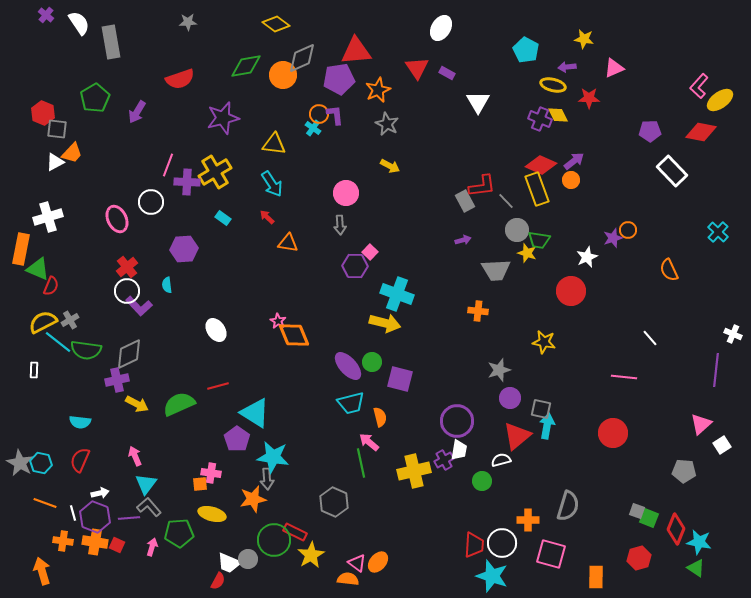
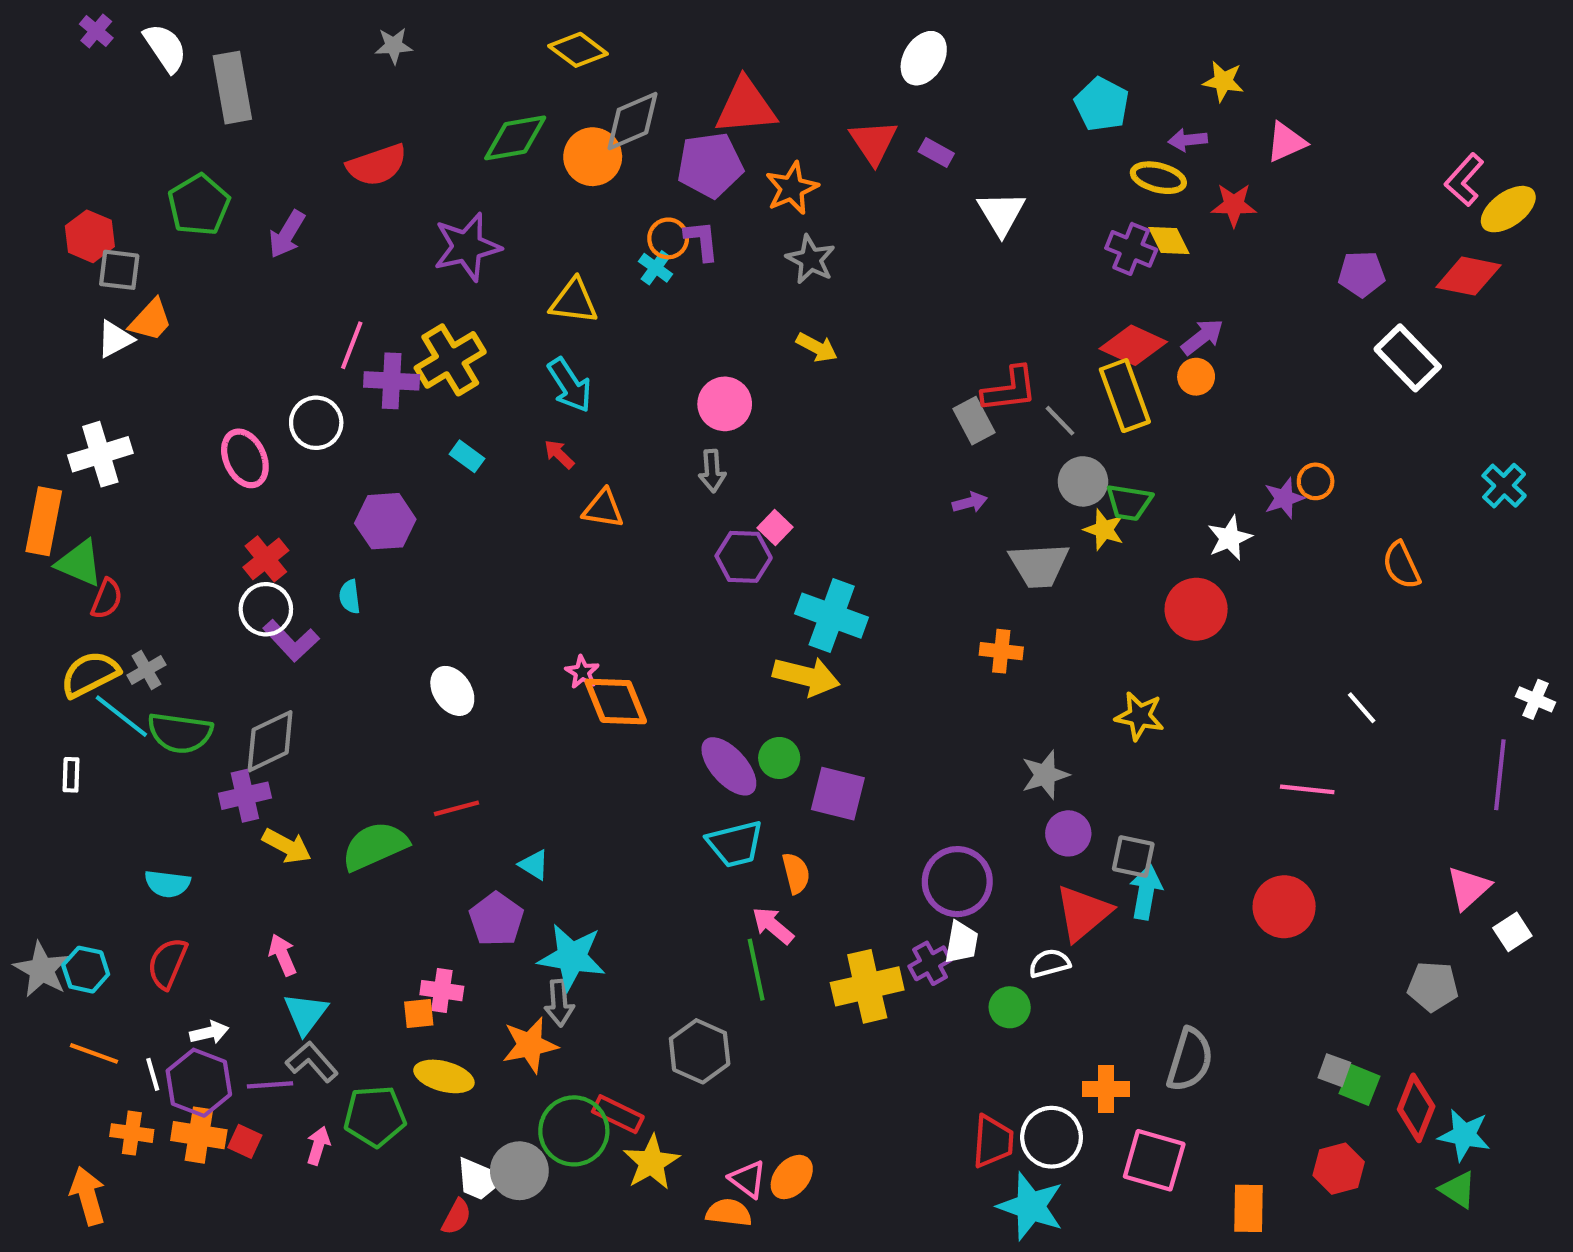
cyan triangle: (255, 413) -> (534, 865), size x0.5
gray circle: (248, 559) -> (519, 1171), size x1.4

